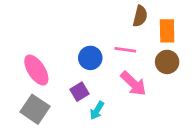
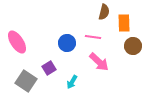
brown circle: (167, 62) -> (133, 46), moved
pink ellipse: (36, 70) -> (17, 42), moved
purple square: (79, 92) -> (49, 68), moved

